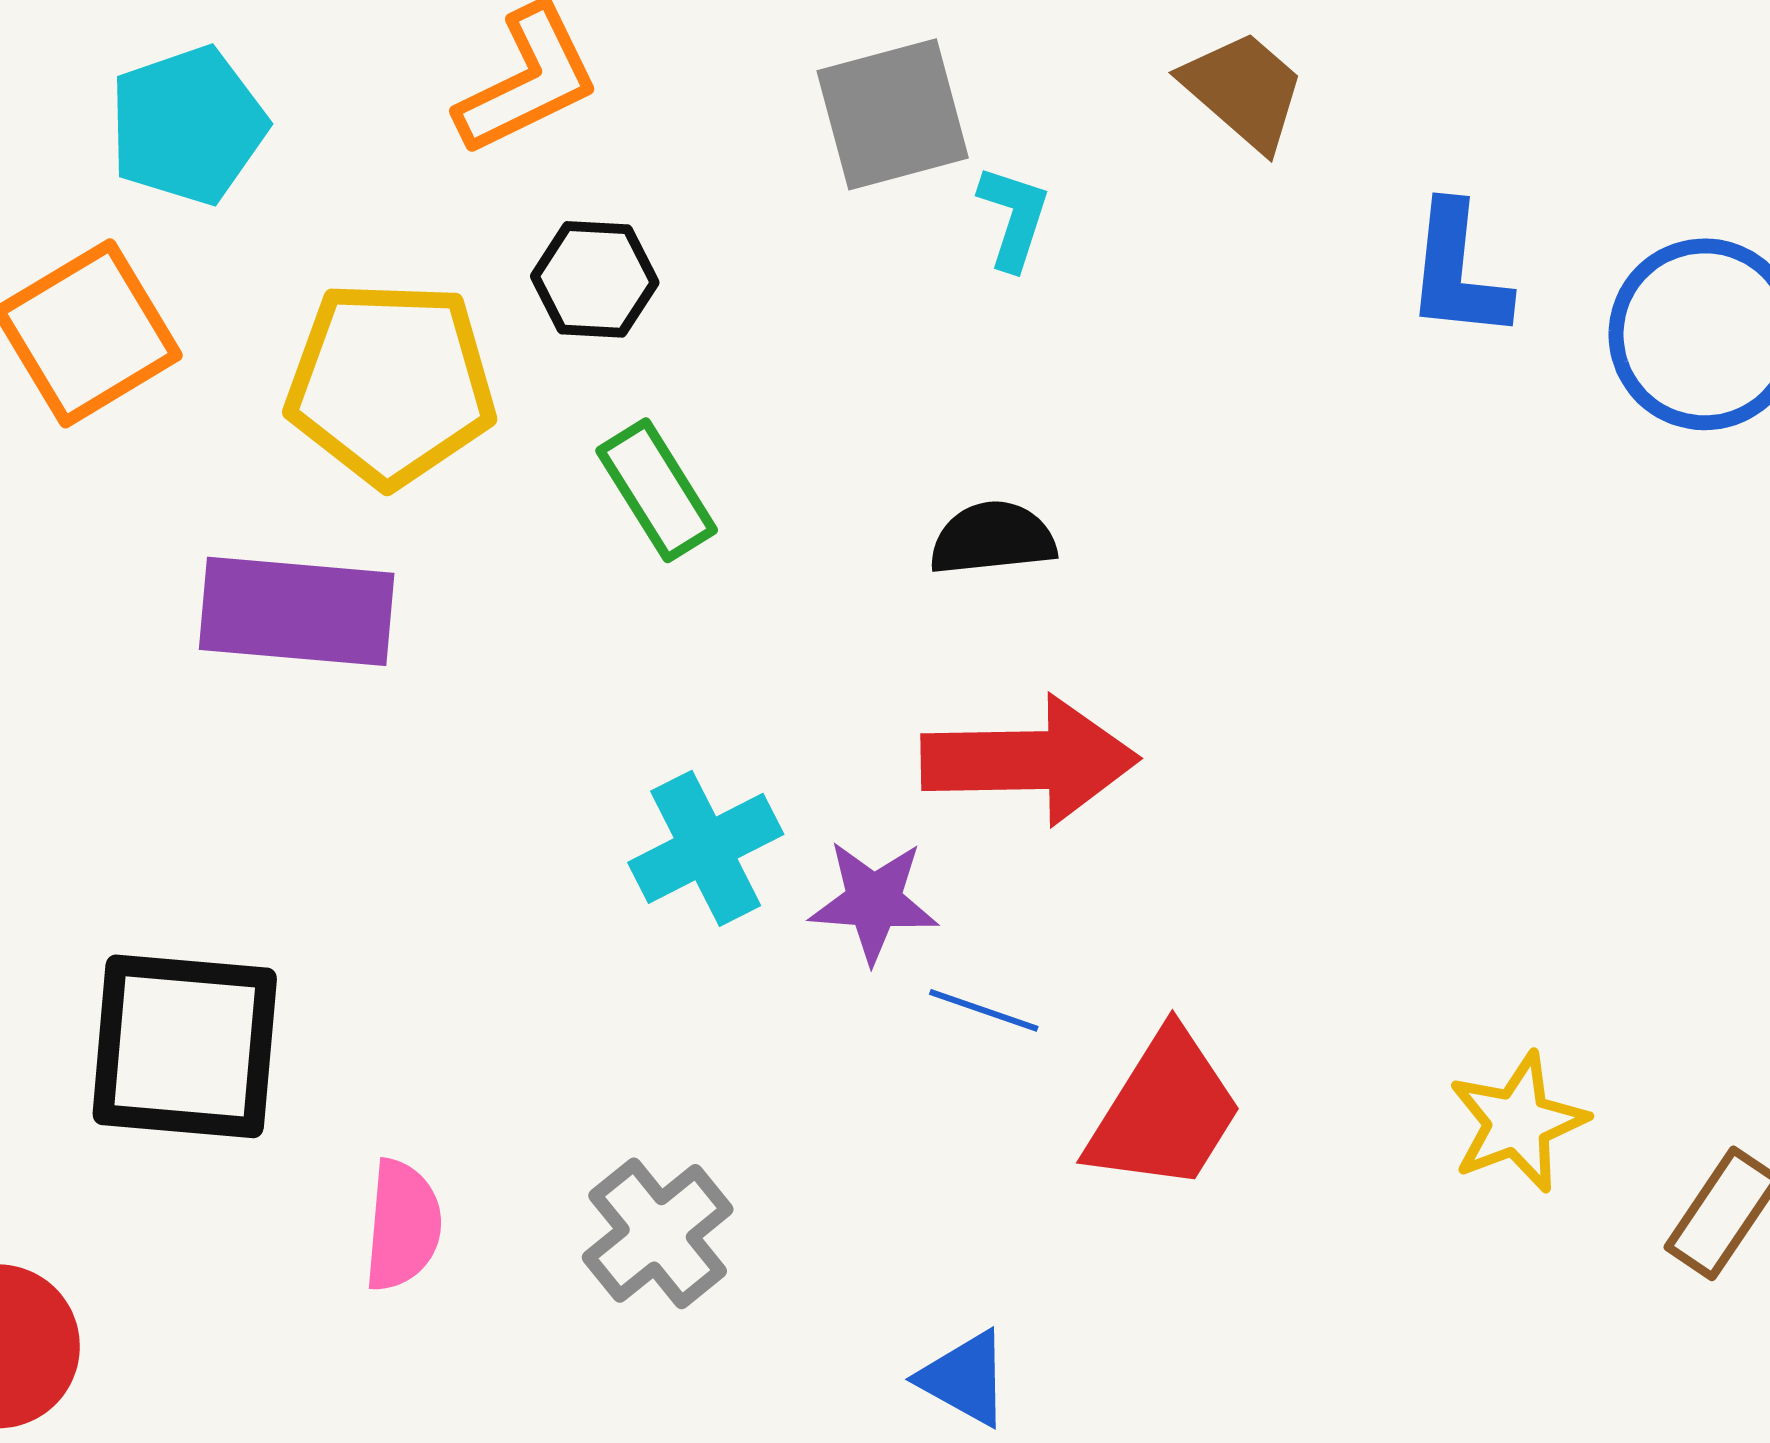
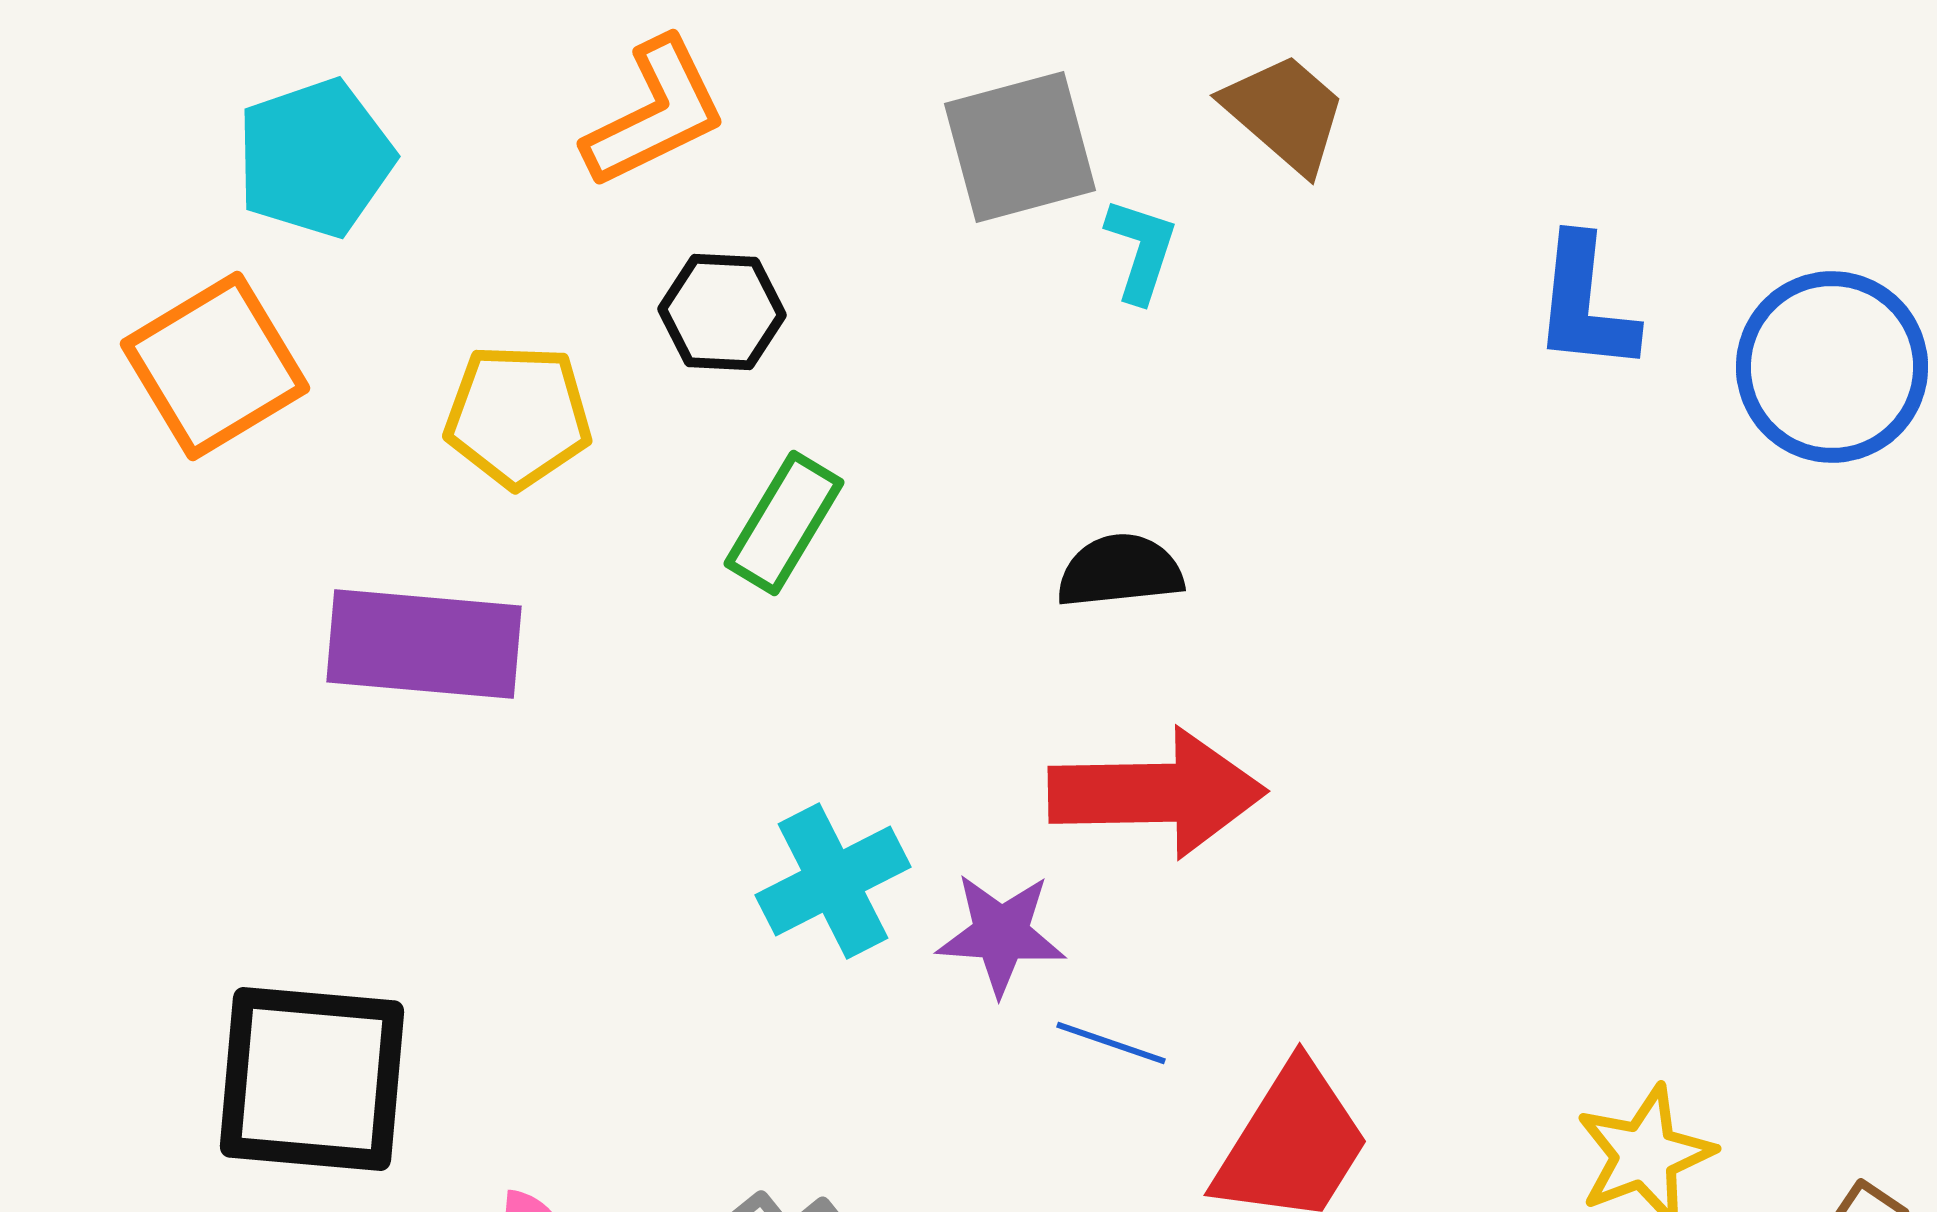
brown trapezoid: (1244, 90) -> (1285, 113), moved
yellow pentagon: (391, 383) -> (518, 416), size x0.7
green rectangle: (657, 490) -> (784, 523), turned 63

